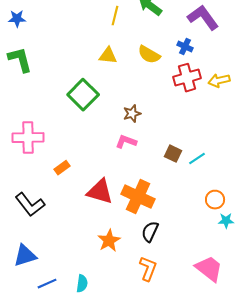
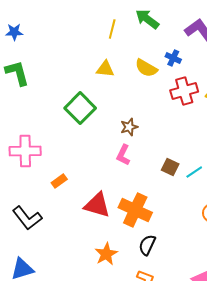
blue cross: (185, 47) -> (173, 58), moved
pink L-shape: (126, 142) -> (123, 155), turned -85

